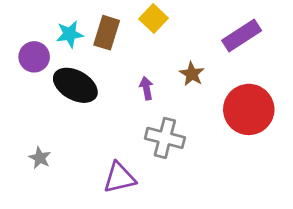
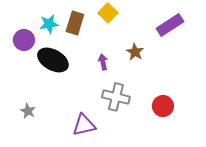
red circle: (249, 109) -> (163, 106), moved, size x0.6

